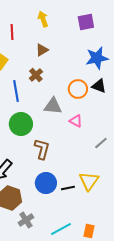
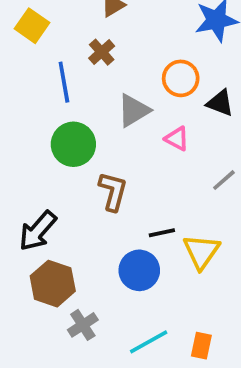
black triangle: (99, 86) -> (220, 103), moved
gray triangle: (53, 106) -> (134, 110), turned -36
blue circle: (46, 183) -> (139, 270), moved
black line: (68, 188) -> (162, 233), moved

